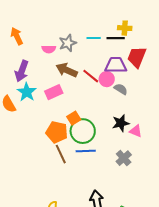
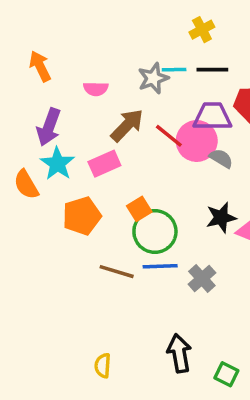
yellow cross: (125, 28) -> (202, 30), moved, turned -32
gray star: (68, 43) -> (153, 78), moved
brown arrow: (67, 70) -> (127, 125), turned 110
pink circle: (107, 79) -> (197, 141), size x1.5
orange pentagon: (57, 132) -> (82, 216), moved, turned -30
brown line: (61, 154) -> (117, 272), turned -48
gray cross: (124, 158) -> (202, 279), moved

